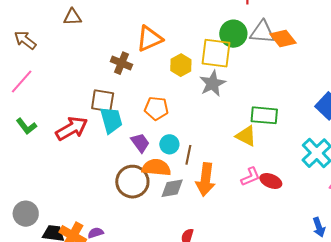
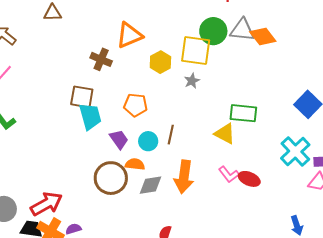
gray star: (212, 84) -> (192, 81), size x0.6
red arrow: (72, 128) -> (47, 204), moved
brown line: (188, 155) -> (171, 135), moved
orange semicircle: (156, 168) -> (135, 164), size x0.7
pink L-shape: (250, 177) -> (229, 174), turned 75

